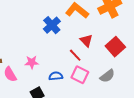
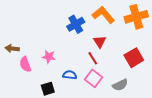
red triangle: (86, 41) -> (100, 42), moved

